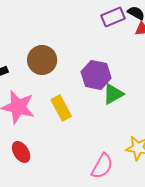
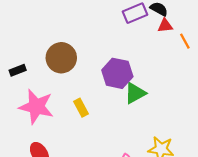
yellow rectangle: (61, 108) -> (81, 108), size x0.7

